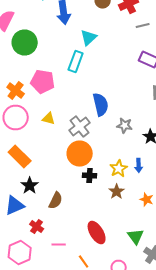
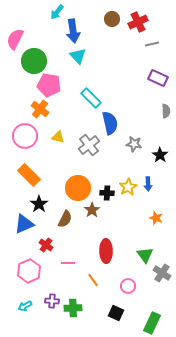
cyan triangle: (89, 38) -> (78, 56), moved, turned -30
cyan rectangle: (76, 62) -> (91, 98), moved, turned -65
pink pentagon: (43, 82) -> (49, 85), moved
orange cross: (16, 90) -> (40, 109), moved
orange circle: (80, 154) -> (78, 188), moved
black cross: (90, 176) -> (107, 193), moved
brown star: (117, 192) -> (92, 210), moved
red ellipse: (97, 232) -> (106, 251), turned 30

